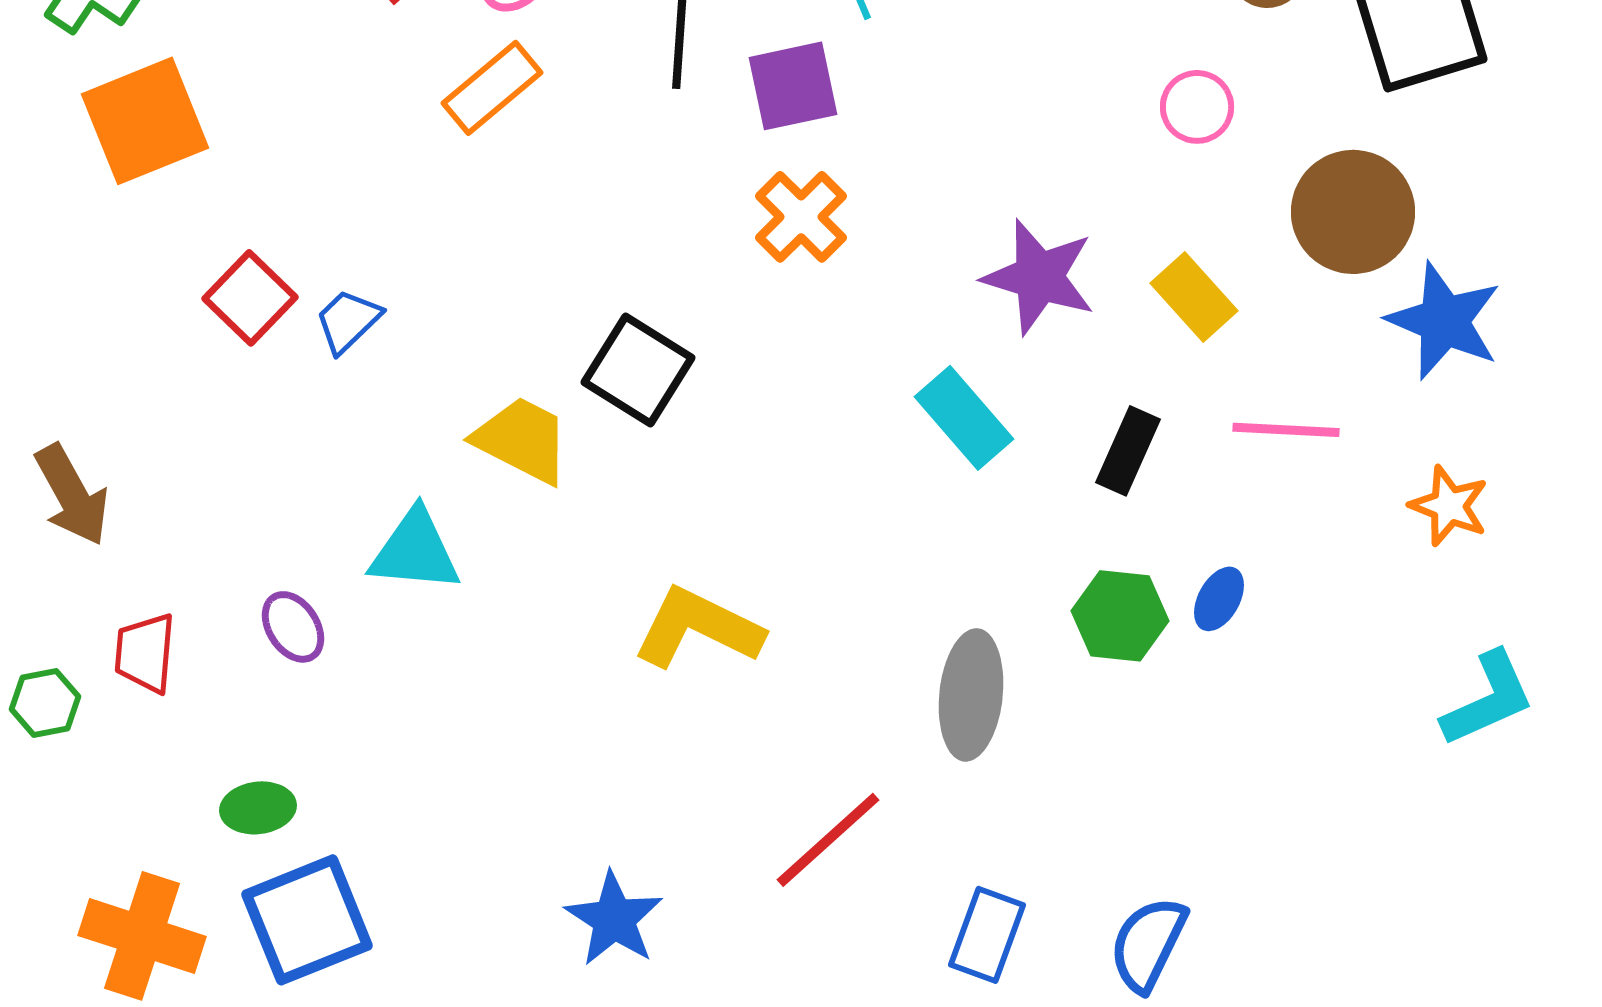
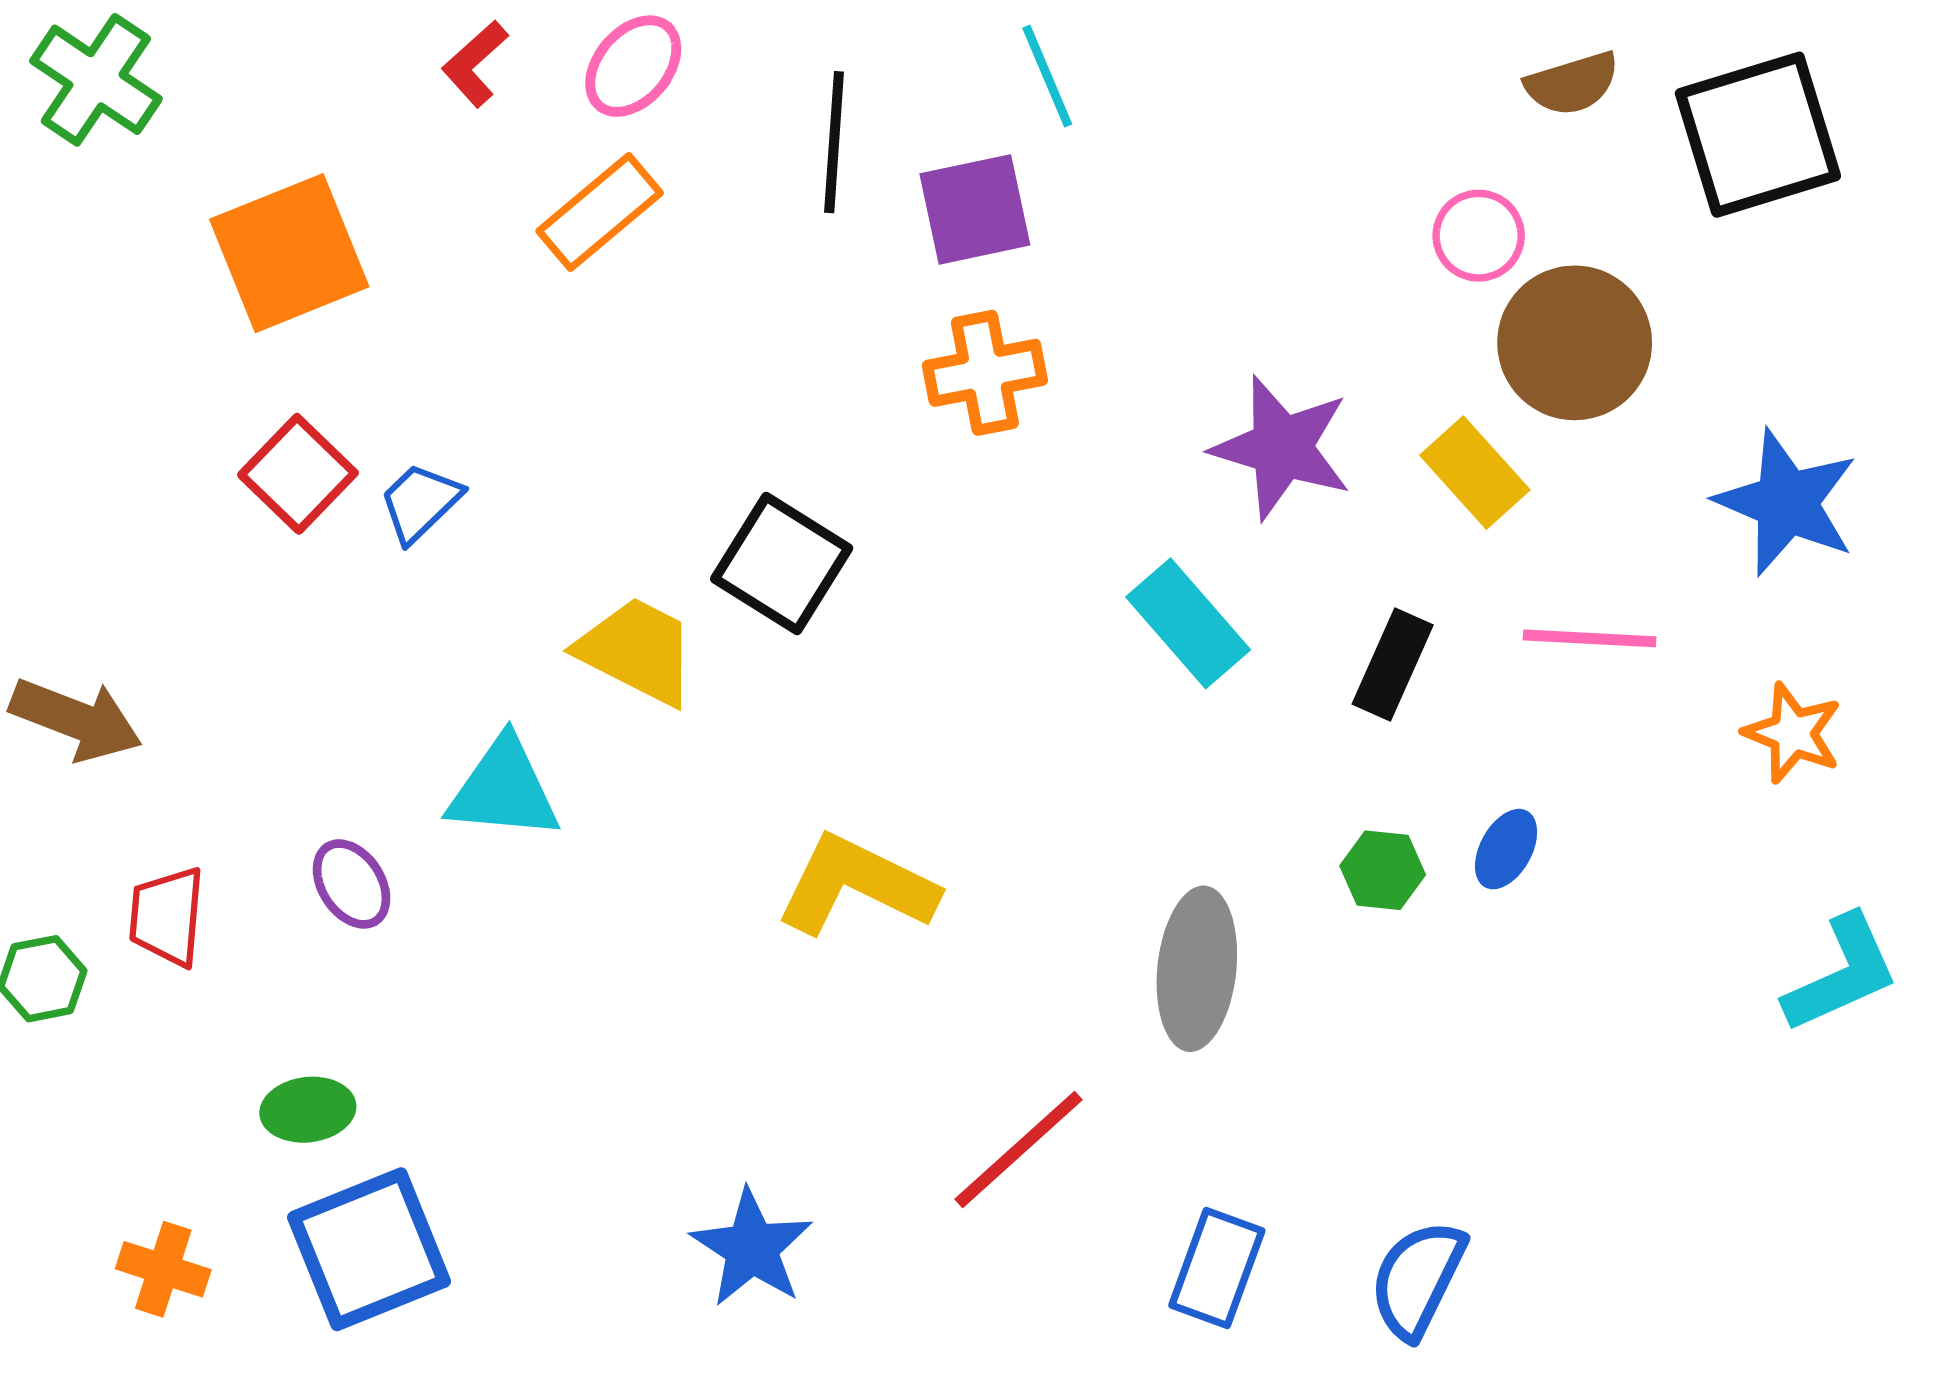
orange square: (145, 121) -> (289, 253), moved
brown circle: (1353, 212) -> (1575, 343), moved
orange cross: (801, 217) -> (985, 373), turned 34
brown arrow: (72, 495) -> (76, 719), turned -40
green hexagon: (1120, 616) -> (1383, 870), size x0.7
orange cross: (142, 936) -> (163, 1269), size x0.6

